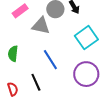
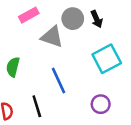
purple circle: (86, 74) -> (101, 104), size x0.6

